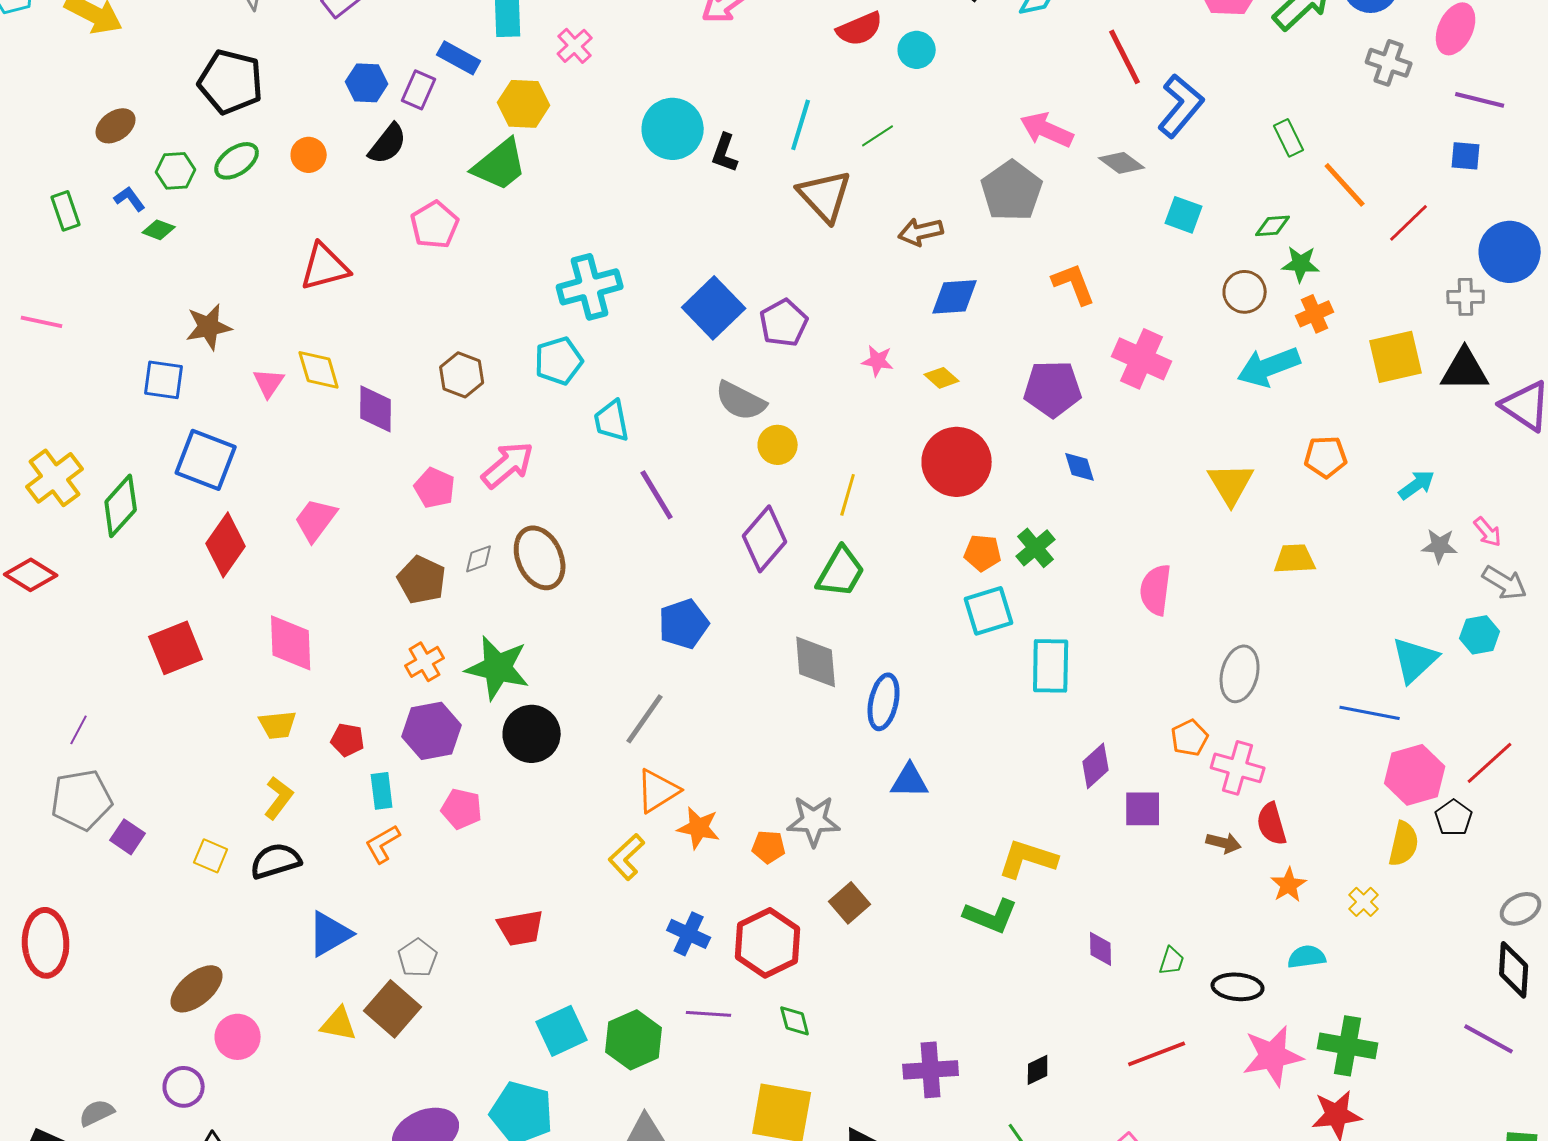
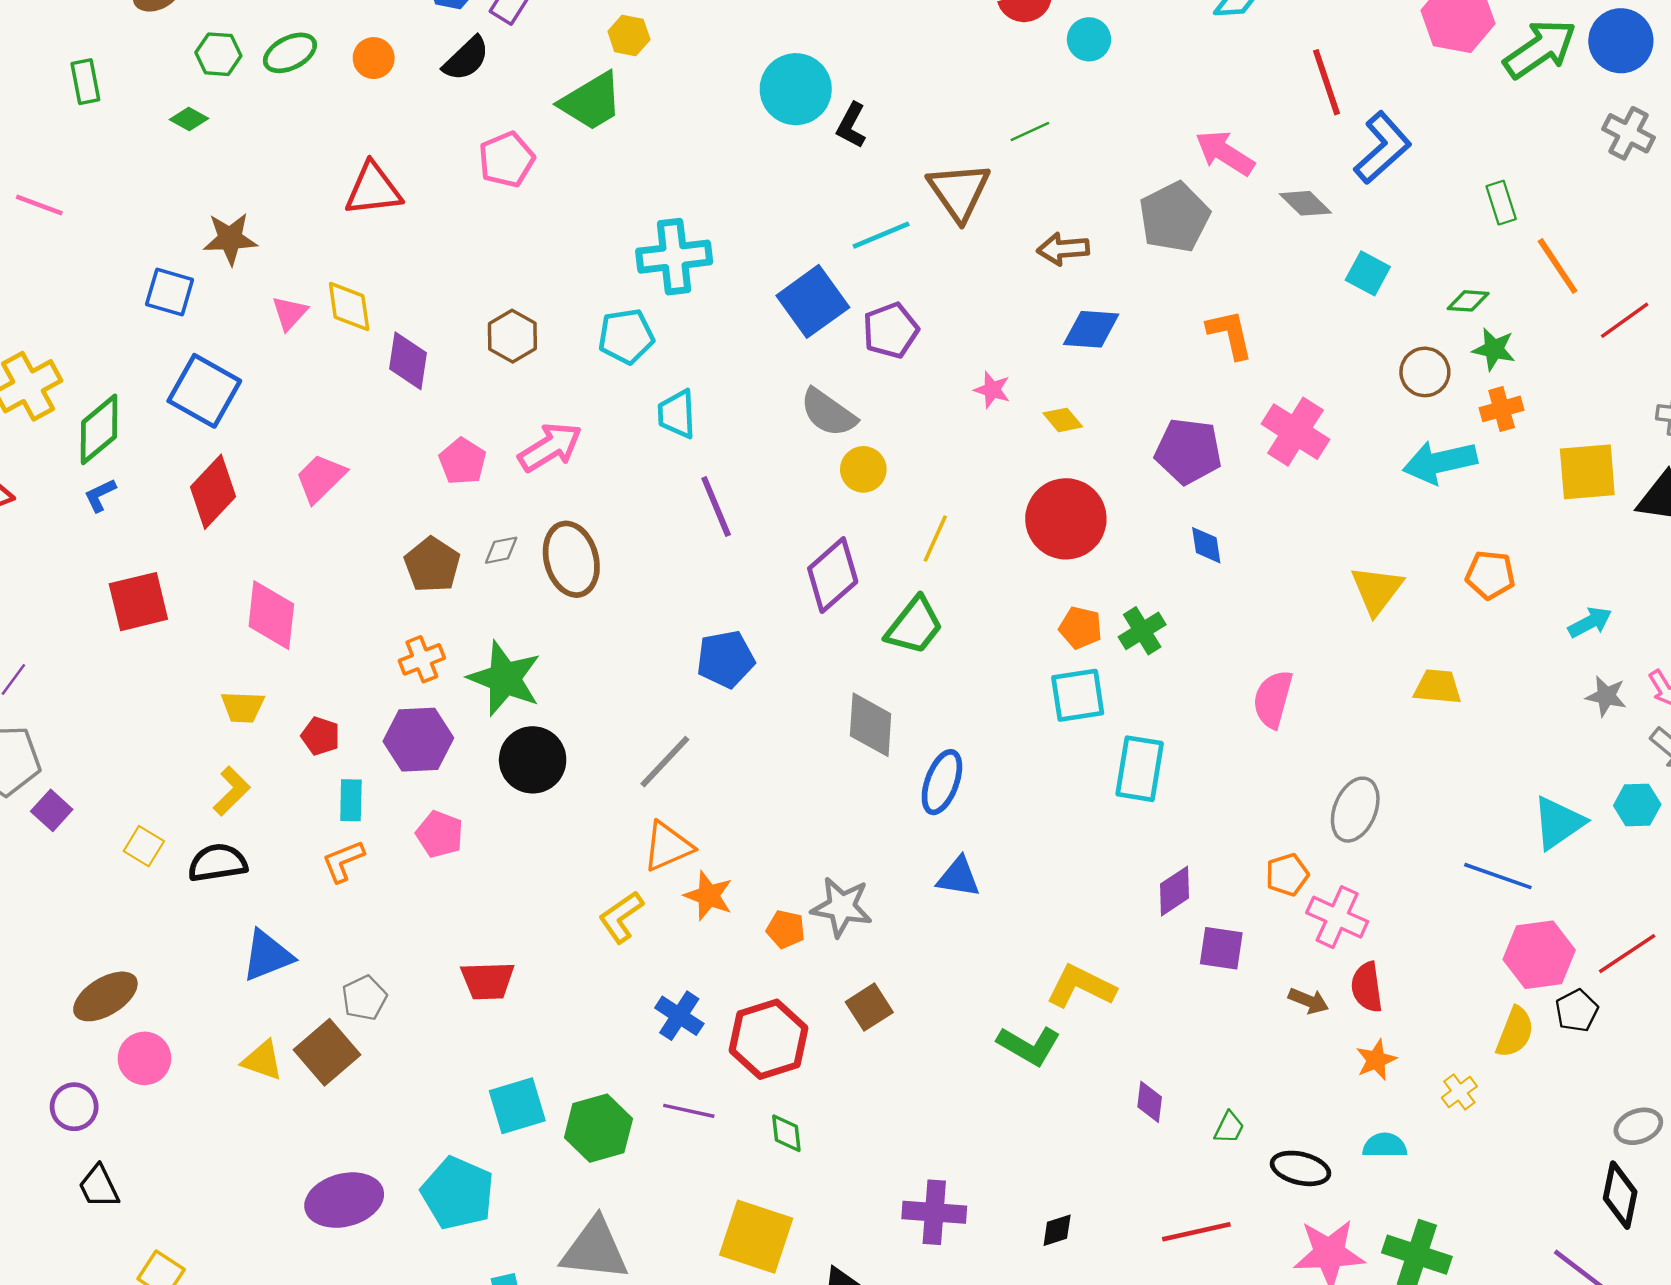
yellow hexagon: (524, 104) -> (629, 36), size x0.7
cyan line: (801, 125) -> (881, 235), moved, turned 42
blue L-shape: (130, 199) -> (100, 495), moved, turned -88

